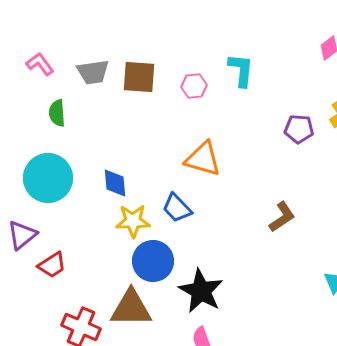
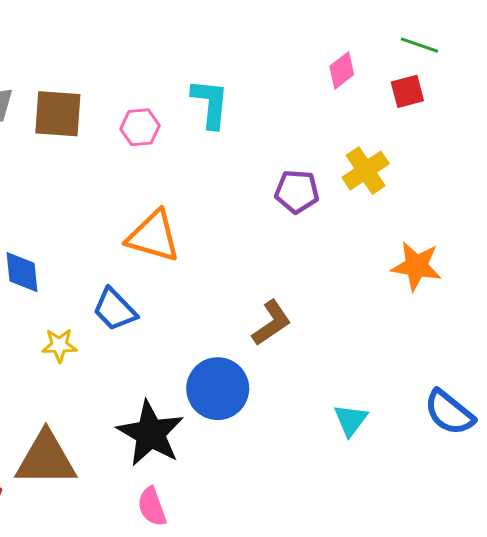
yellow star: (133, 221) -> (59, 345), moved, size x0.7
blue circle: (153, 261) -> (218, 389), moved

